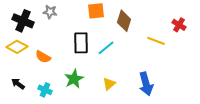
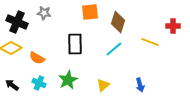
red cross: (179, 25) -> (173, 26), turned -32
cyan line: (106, 48) -> (114, 49), moved
blue arrow: (146, 84) -> (140, 85), size x0.6
cyan cross: (45, 90) -> (39, 83), moved

